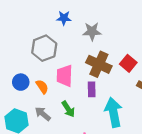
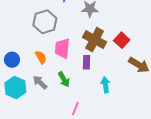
blue circle: (21, 82) -> (12, 60), moved
cyan arrow: (113, 112) -> (105, 85), size x0.6

